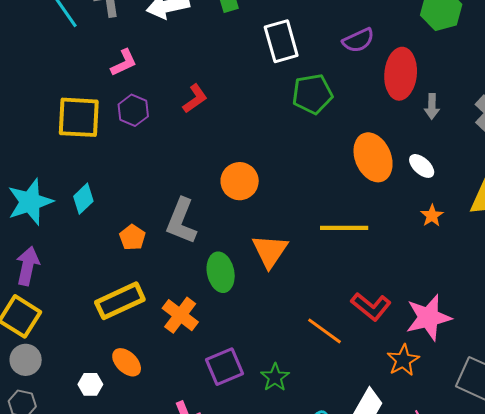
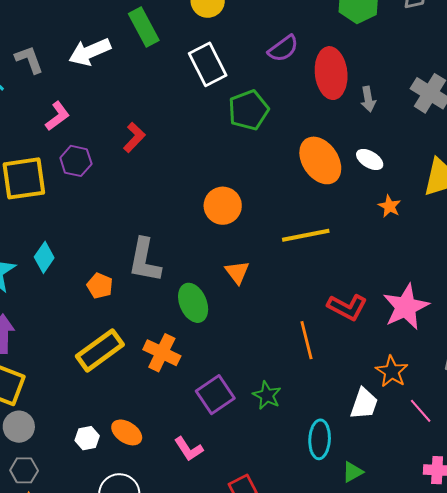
orange circle: (240, 181) -> (223, 206), moved
orange triangle: (270, 251) -> (237, 272), size x0.7
orange line: (325, 331) -> (306, 340), turned 51
orange star: (403, 360) -> (392, 372), moved
orange ellipse: (127, 362) -> (127, 432), moved

